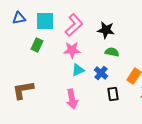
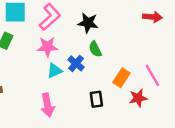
green semicircle: (112, 52) -> (95, 49), turned -128
blue cross: (101, 73) -> (76, 63), moved

